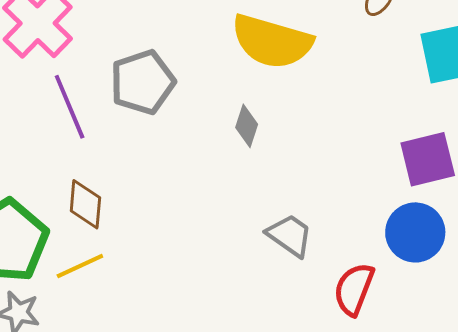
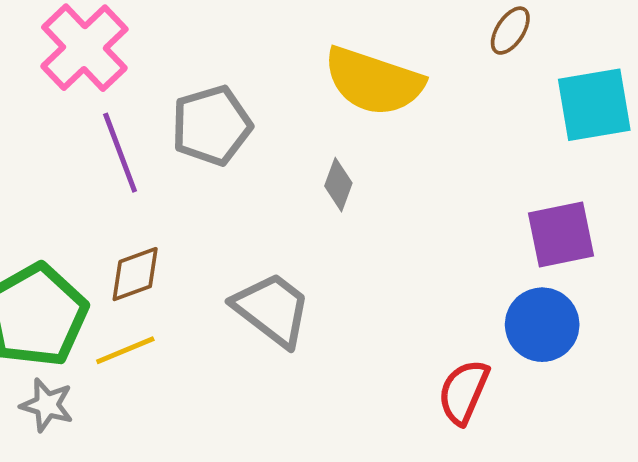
brown diamond: (85, 204) -> (135, 274), turned 63
gray trapezoid: (290, 235) -> (272, 309), moved, size x1.4

